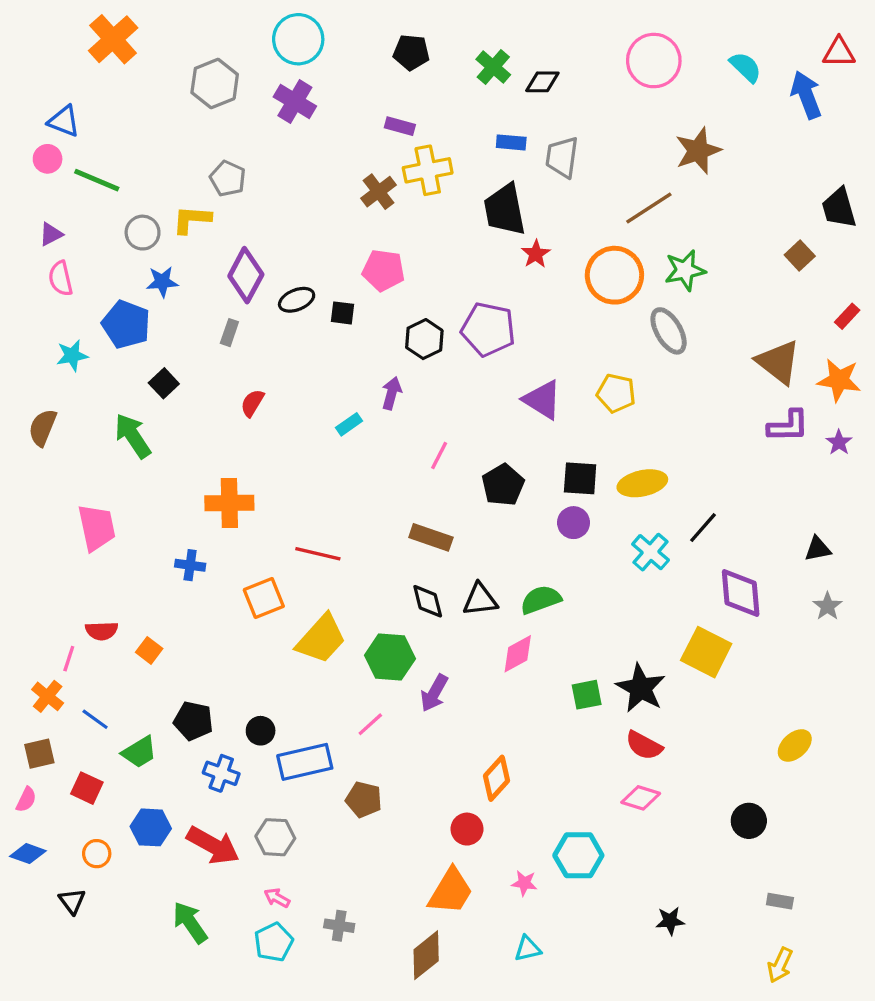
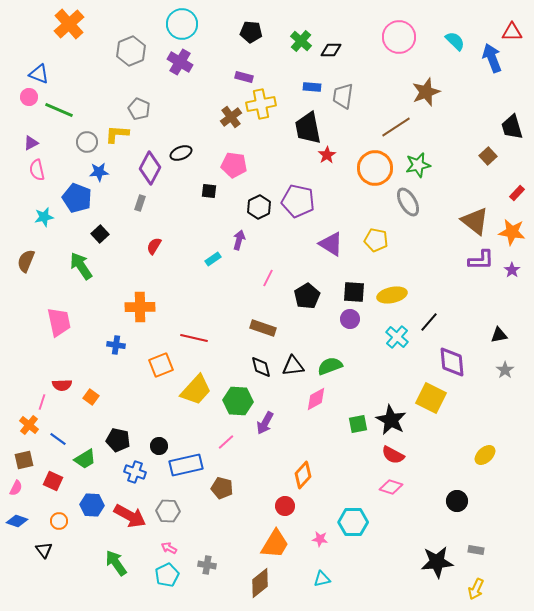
black ellipse: (297, 300) -> (181, 153), moved
black star: (670, 921) -> (437, 562), moved, size x1.8

